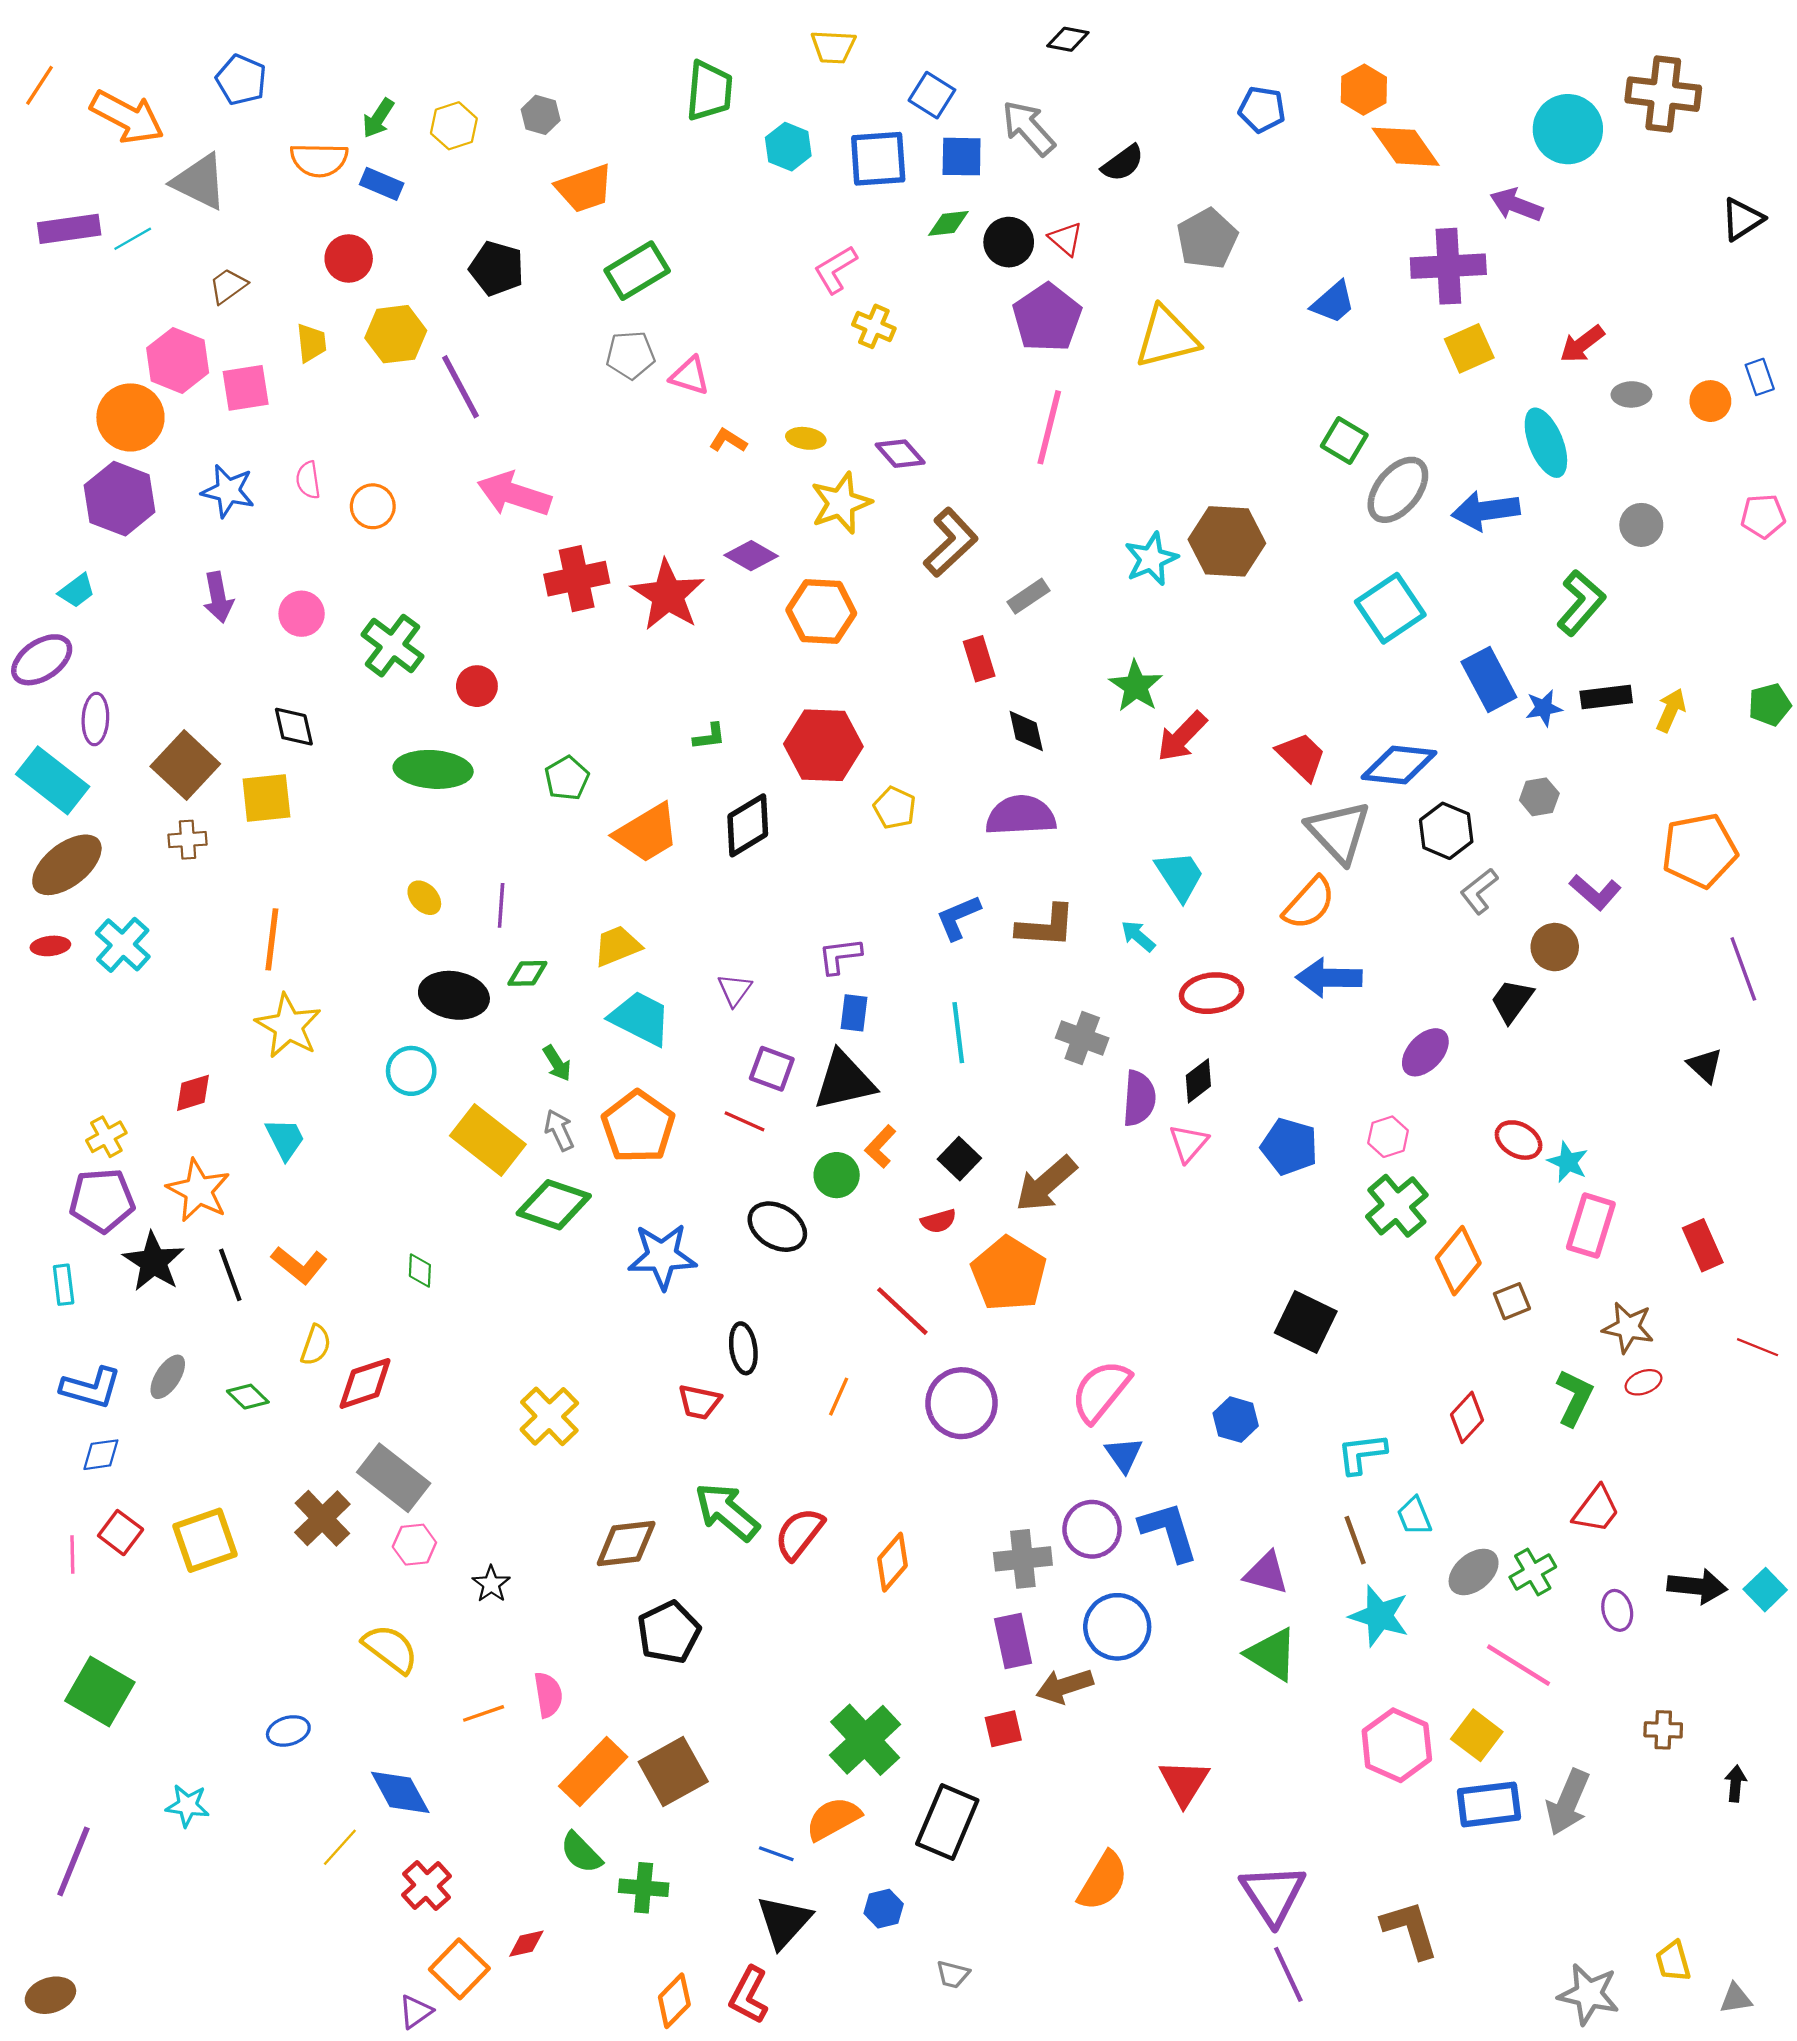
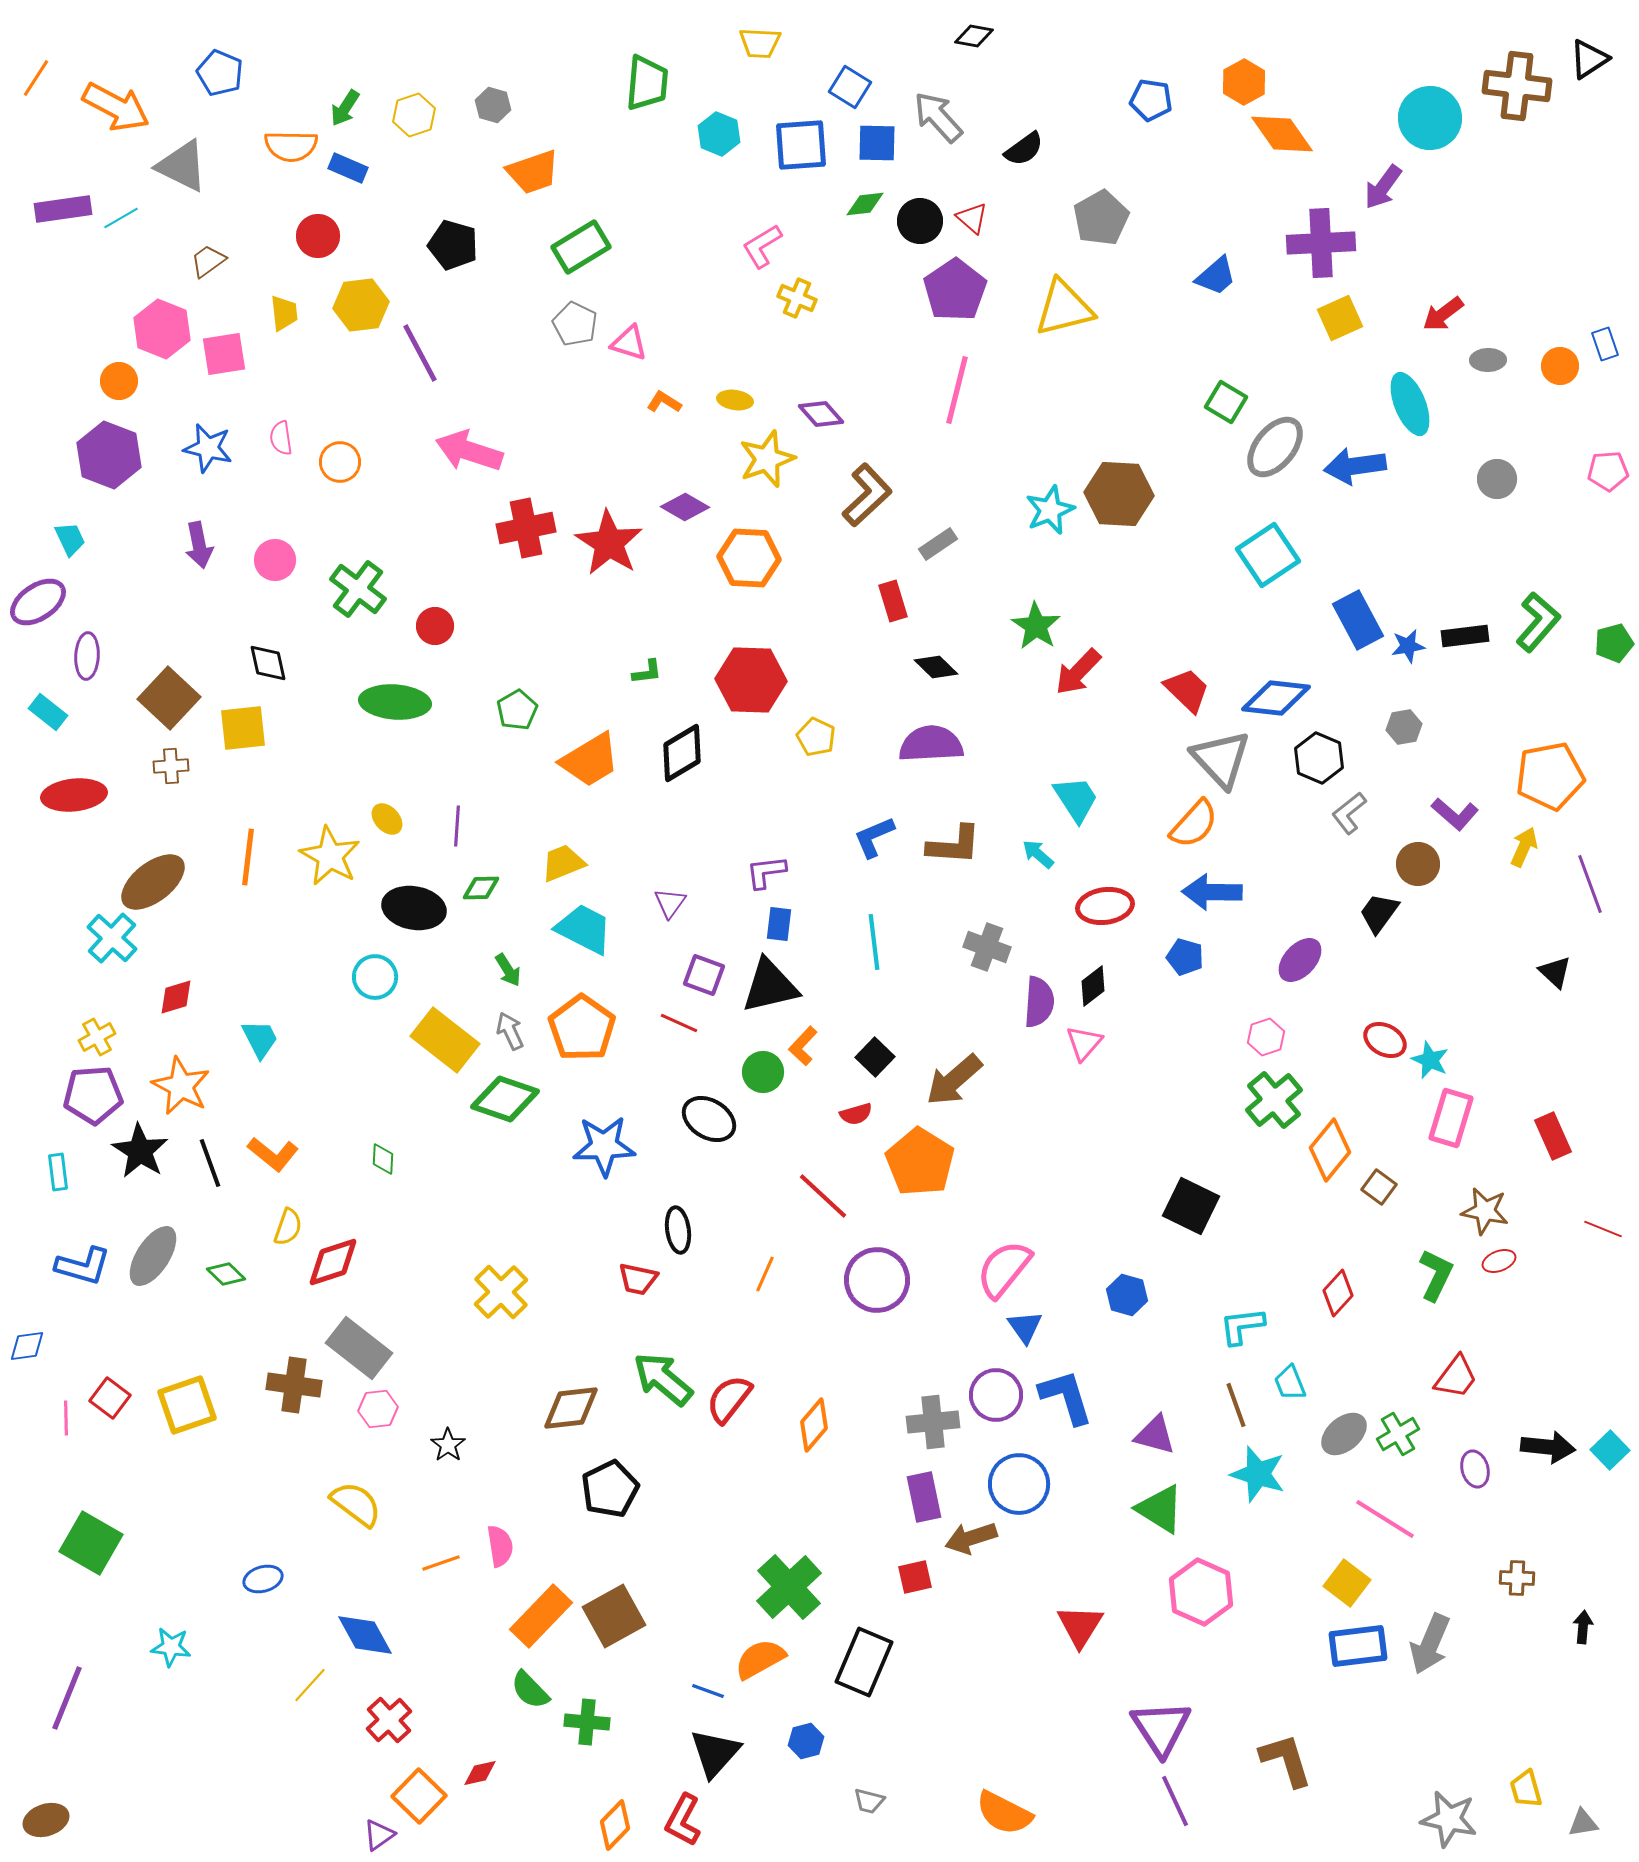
purple arrow: (1516, 205) -> (1383, 187), turned -75
black triangle: (1742, 219) -> (1589, 59), moved
gray pentagon: (630, 355) -> (575, 324), turned 30
orange circle: (130, 417) -> (119, 381), size x0.6
cyan trapezoid: (77, 591) -> (70, 539), turned -78
green L-shape: (1581, 603) -> (1538, 622), moved
yellow arrow: (1671, 710) -> (1524, 847), moved
black diamond: (1026, 731) -> (936, 667), turned -33
cyan rectangle: (53, 780) -> (48, 712), size x0.6
brown ellipse: (67, 865) -> (153, 882), moved
cyan cross: (123, 945) -> (112, 938), moved
red ellipse: (50, 946) -> (74, 795), moved, size x1.8
yellow star: (288, 1026) -> (330, 856), moved
blue pentagon: (1289, 1147) -> (1185, 957), moved, size x0.7
brown square: (1512, 1301) -> (1379, 1187), turned -32
gray ellipse: (168, 1377) -> (153, 1256), size x1.5
blue diamond: (101, 1455) -> (27, 1346), moved
brown cross: (322, 1518) -> (294, 1385), turned -38
pink hexagon: (1397, 1745) -> (1201, 1592), moved
orange semicircle: (1103, 1881) -> (1004, 1813), moved, turned 86

